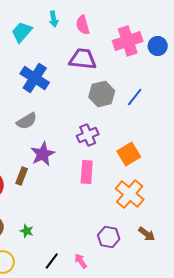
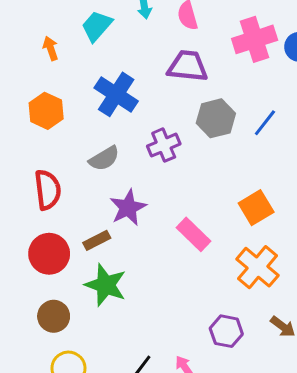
purple cross: (88, 135) -> (164, 145), moved
pink rectangle: (87, 172) -> (194, 234), turned -50
brown rectangle: (22, 176) -> (97, 240), turned 42
green star: (27, 231) -> (106, 285), moved, size x2.0

